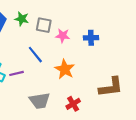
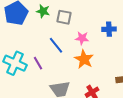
pink star: (63, 36) -> (82, 38), moved
purple line: (16, 73) -> (38, 63), turned 72

